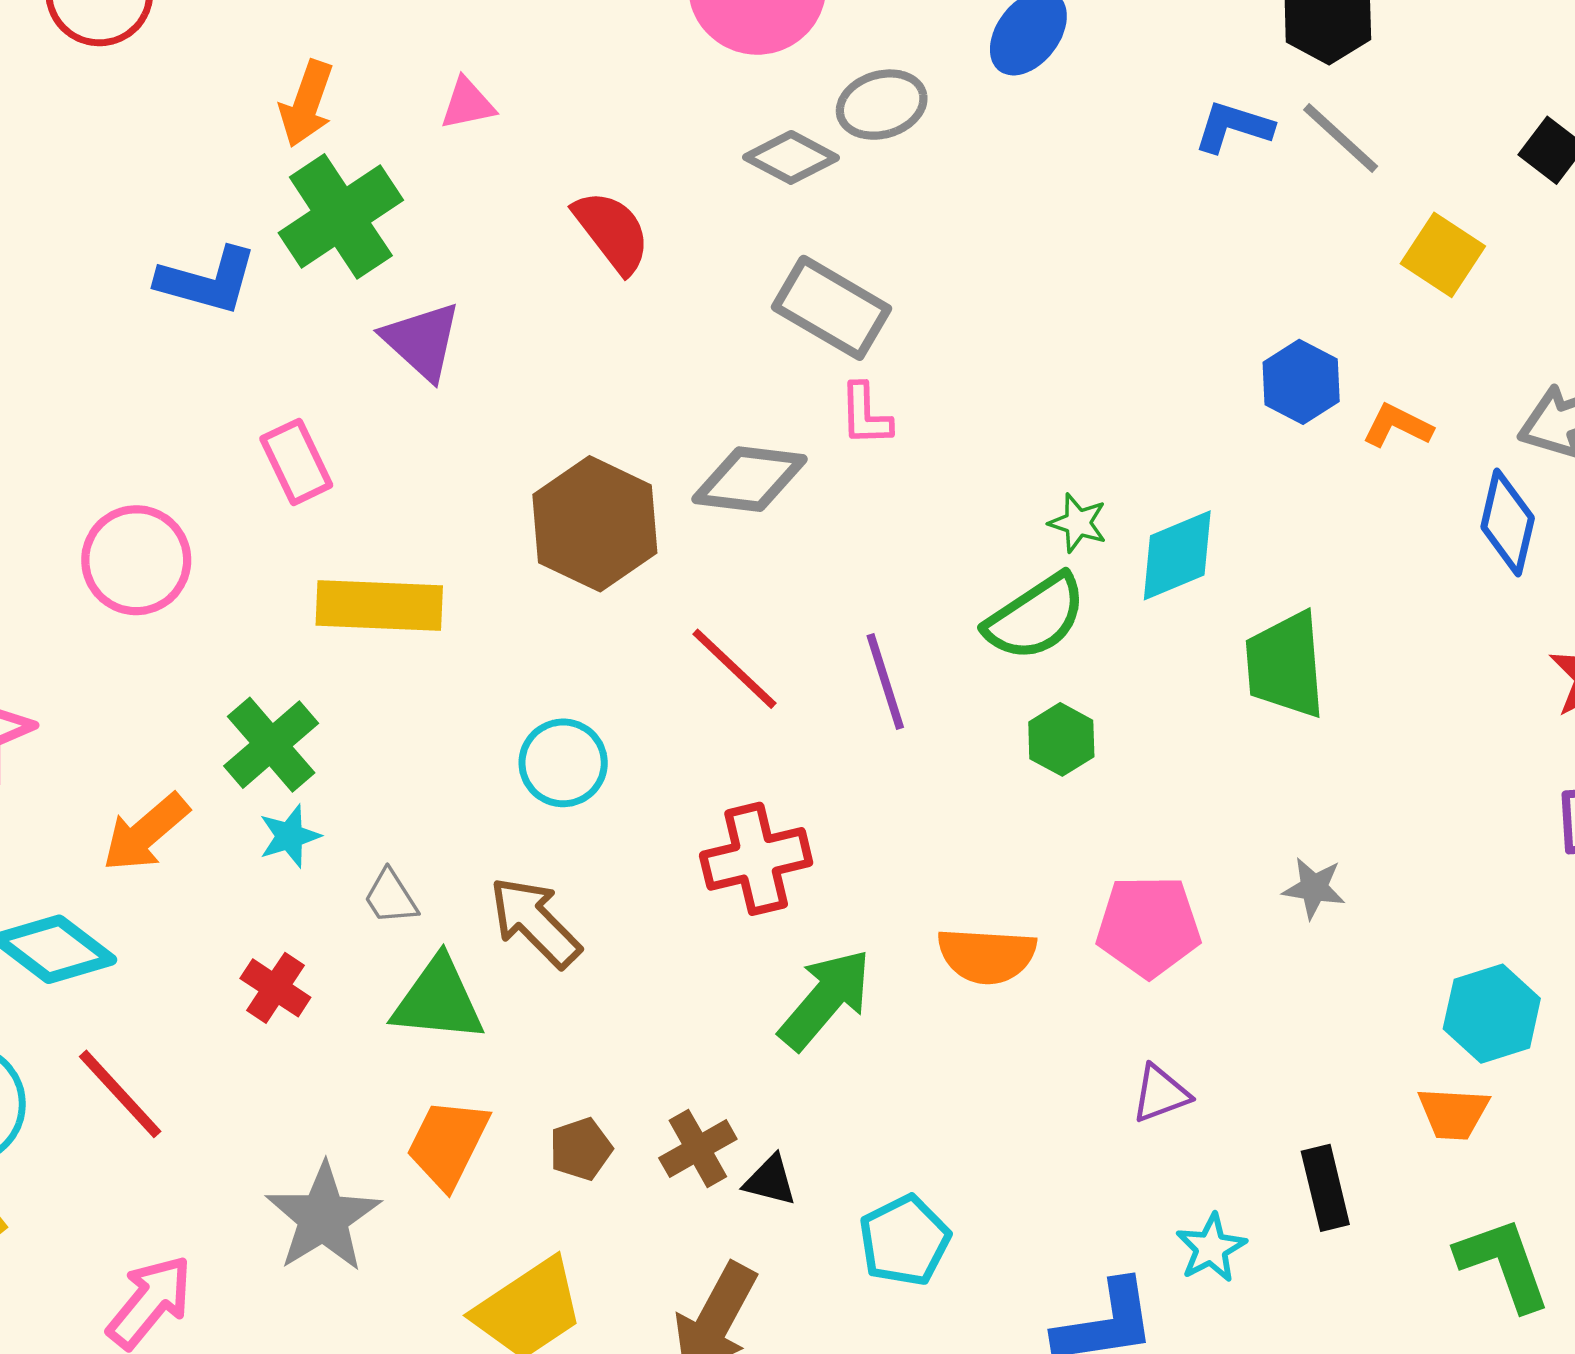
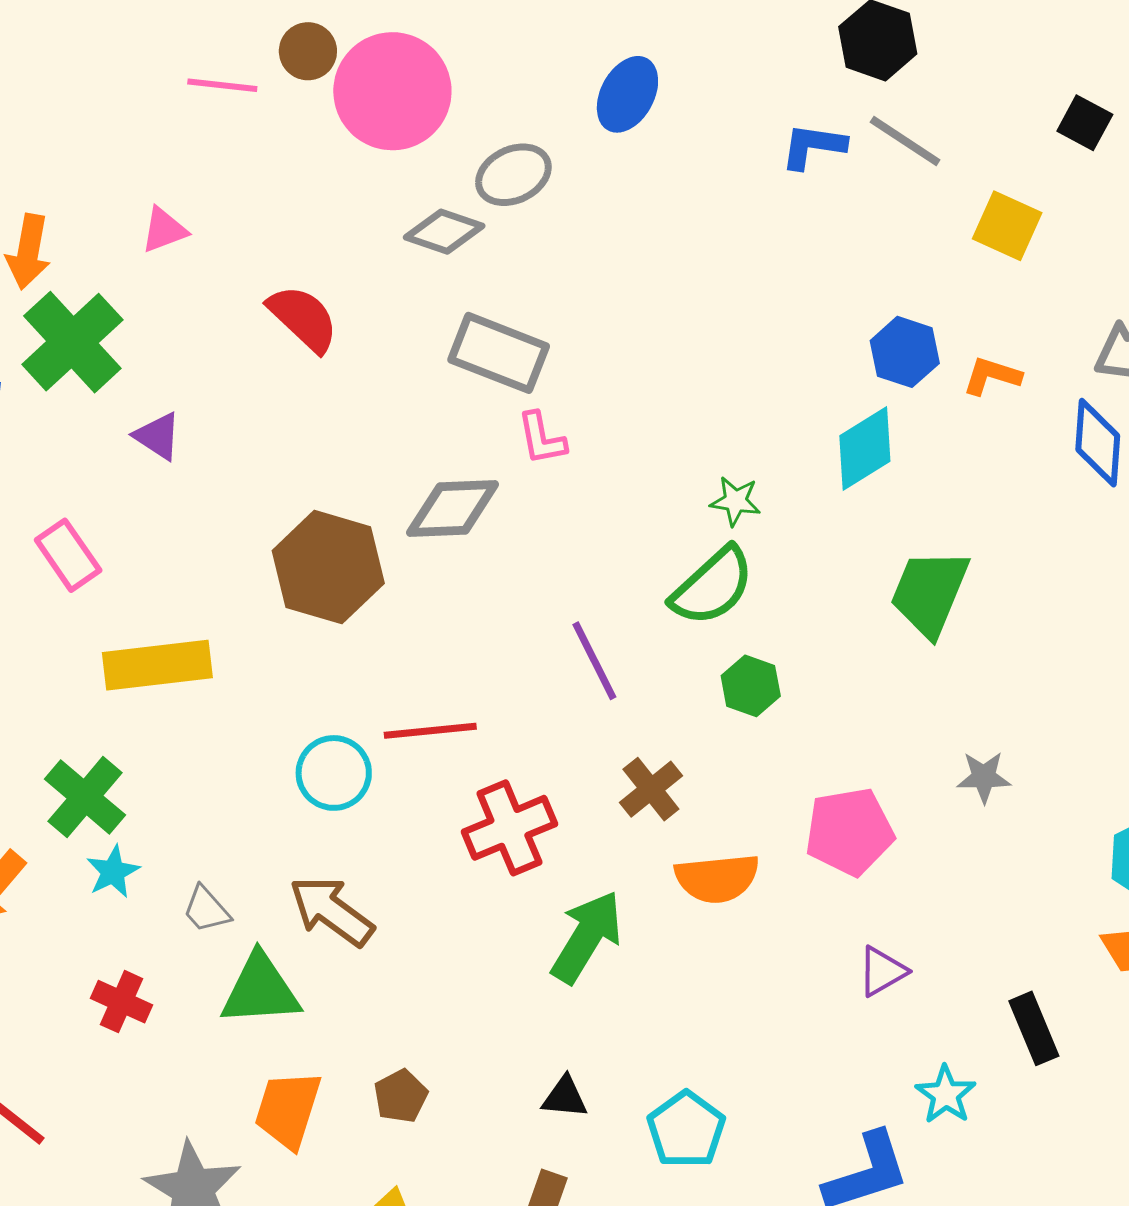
purple triangle: (422, 341) -> (158, 436), size x0.7
cyan diamond: (1177, 555) -> (865, 448), moved
green trapezoid: (1285, 665) -> (930, 593), turned 36
red line: (734, 669) -> (430, 731), moved, turned -40
brown cross: (698, 1148) -> (651, 789), moved

